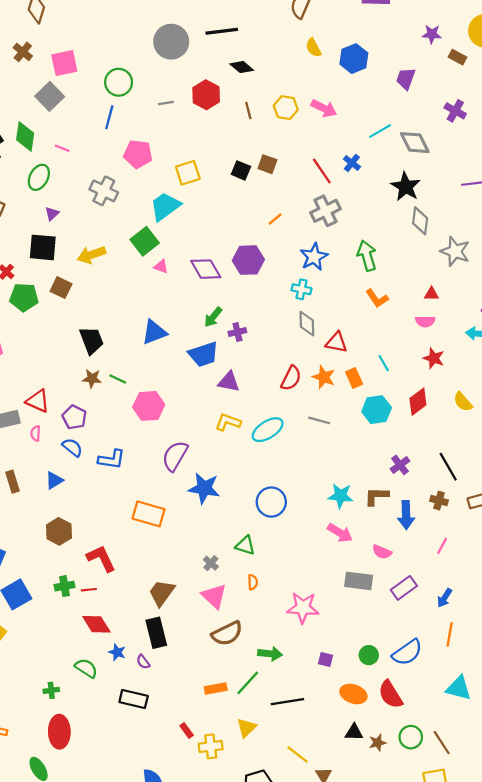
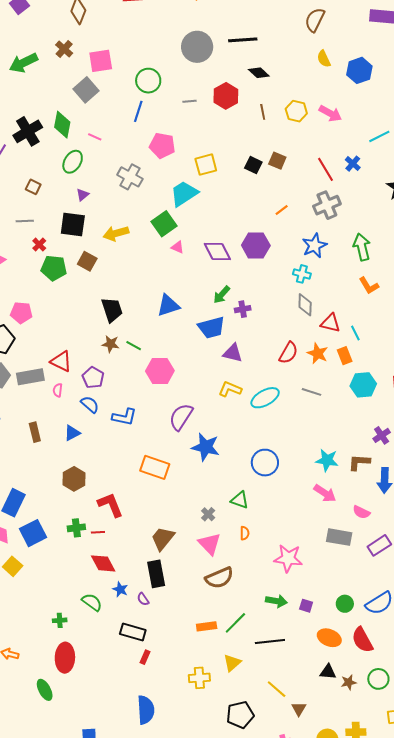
cyan line: (384, 363) -> (355, 333), moved
green arrow: (270, 654) -> (276, 601), moved
red rectangle: (187, 730) -> (145, 657), moved, turned 56

